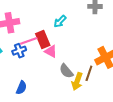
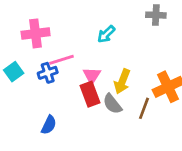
red rectangle: (43, 40) -> (90, 94), moved
pink triangle: (51, 51) -> (92, 76), turned 32
yellow arrow: (77, 81) -> (122, 81), moved

